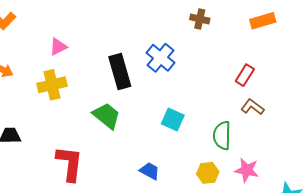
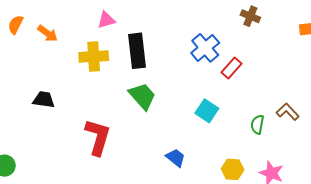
black rectangle: (120, 72) -> (137, 51), moved
red rectangle: (245, 75) -> (231, 68), moved
green semicircle: (222, 136) -> (257, 124), moved, size x0.7

